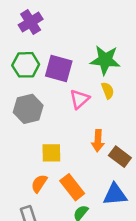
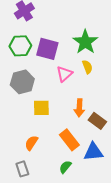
green star: (105, 60) -> (85, 42), turned 30
yellow square: (51, 153) -> (41, 108), moved
orange rectangle: (72, 187) -> (69, 140), moved

